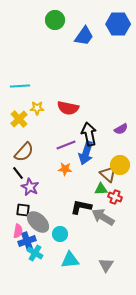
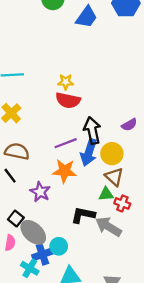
yellow star: (37, 108) -> (66, 82), moved
brown semicircle: (24, 152) -> (17, 151), turned -120
yellow circle: (120, 165) -> (112, 154), moved
orange star: (65, 169) -> (64, 171), size x1.5
purple star: (30, 187) -> (40, 192), moved
black square: (23, 210) -> (16, 218), turned 32
blue cross: (27, 241) -> (42, 254), moved

